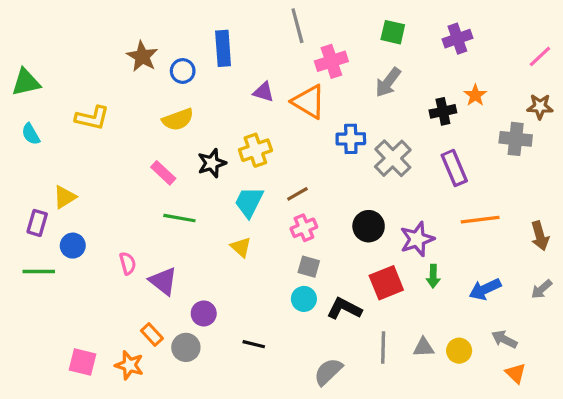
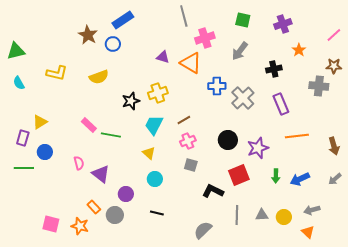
blue rectangle: (223, 48) -> (123, 20), moved, turned 60
orange star: (475, 95) -> (299, 50), moved
yellow semicircle: (178, 119) -> (99, 77), moved
pink rectangle: (163, 173) -> (89, 125), moved
green arrow: (433, 276) -> (276, 176), moved
cyan circle: (304, 299) -> (155, 179), moved
gray arrow: (504, 339) -> (312, 210), turned -42
orange triangle: (516, 373) -> (308, 232), moved

